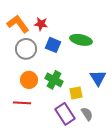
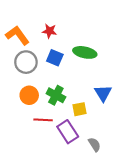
red star: (41, 24) -> (49, 31), moved
red line: (22, 103) -> (43, 120), moved
gray semicircle: (87, 114) -> (94, 144), moved

